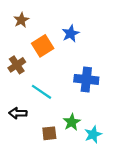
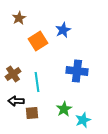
brown cross: (17, 65) -> (13, 74), moved
cyan line: (41, 92) -> (37, 82), turned 48
brown square: (49, 133) -> (32, 113), moved

